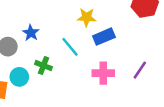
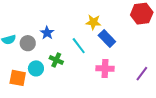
blue rectangle: (104, 37) -> (107, 39), turned 66
purple line: (140, 70) -> (142, 74), moved

